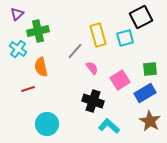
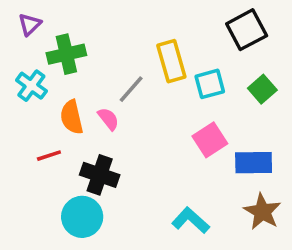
cyan square: (125, 38) -> (210, 84), moved
pink semicircle: (92, 68) -> (108, 119), moved
green square: (150, 69) -> (262, 89), moved, turned -35
blue rectangle: (145, 93) -> (254, 163), turned 30
black cross: (93, 101) -> (100, 175), moved

